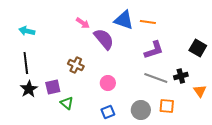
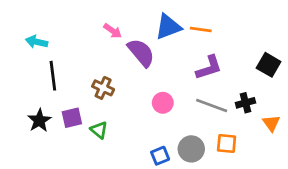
blue triangle: (124, 20) -> (168, 27), turned -40
black line: (26, 63) -> (53, 76), moved
pink circle: (108, 83) -> (163, 103), moved
green triangle: (67, 103) -> (99, 130), moved
blue square: (108, 112) -> (160, 156), moved

